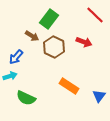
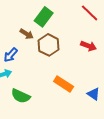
red arrow: (84, 42) -> (89, 46), moved
blue triangle: (99, 96) -> (94, 94), turned -32

